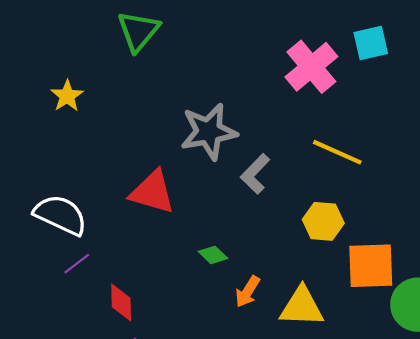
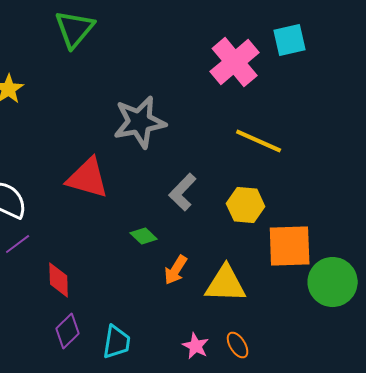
gray L-shape: (255, 174) -> (183, 192), moved

